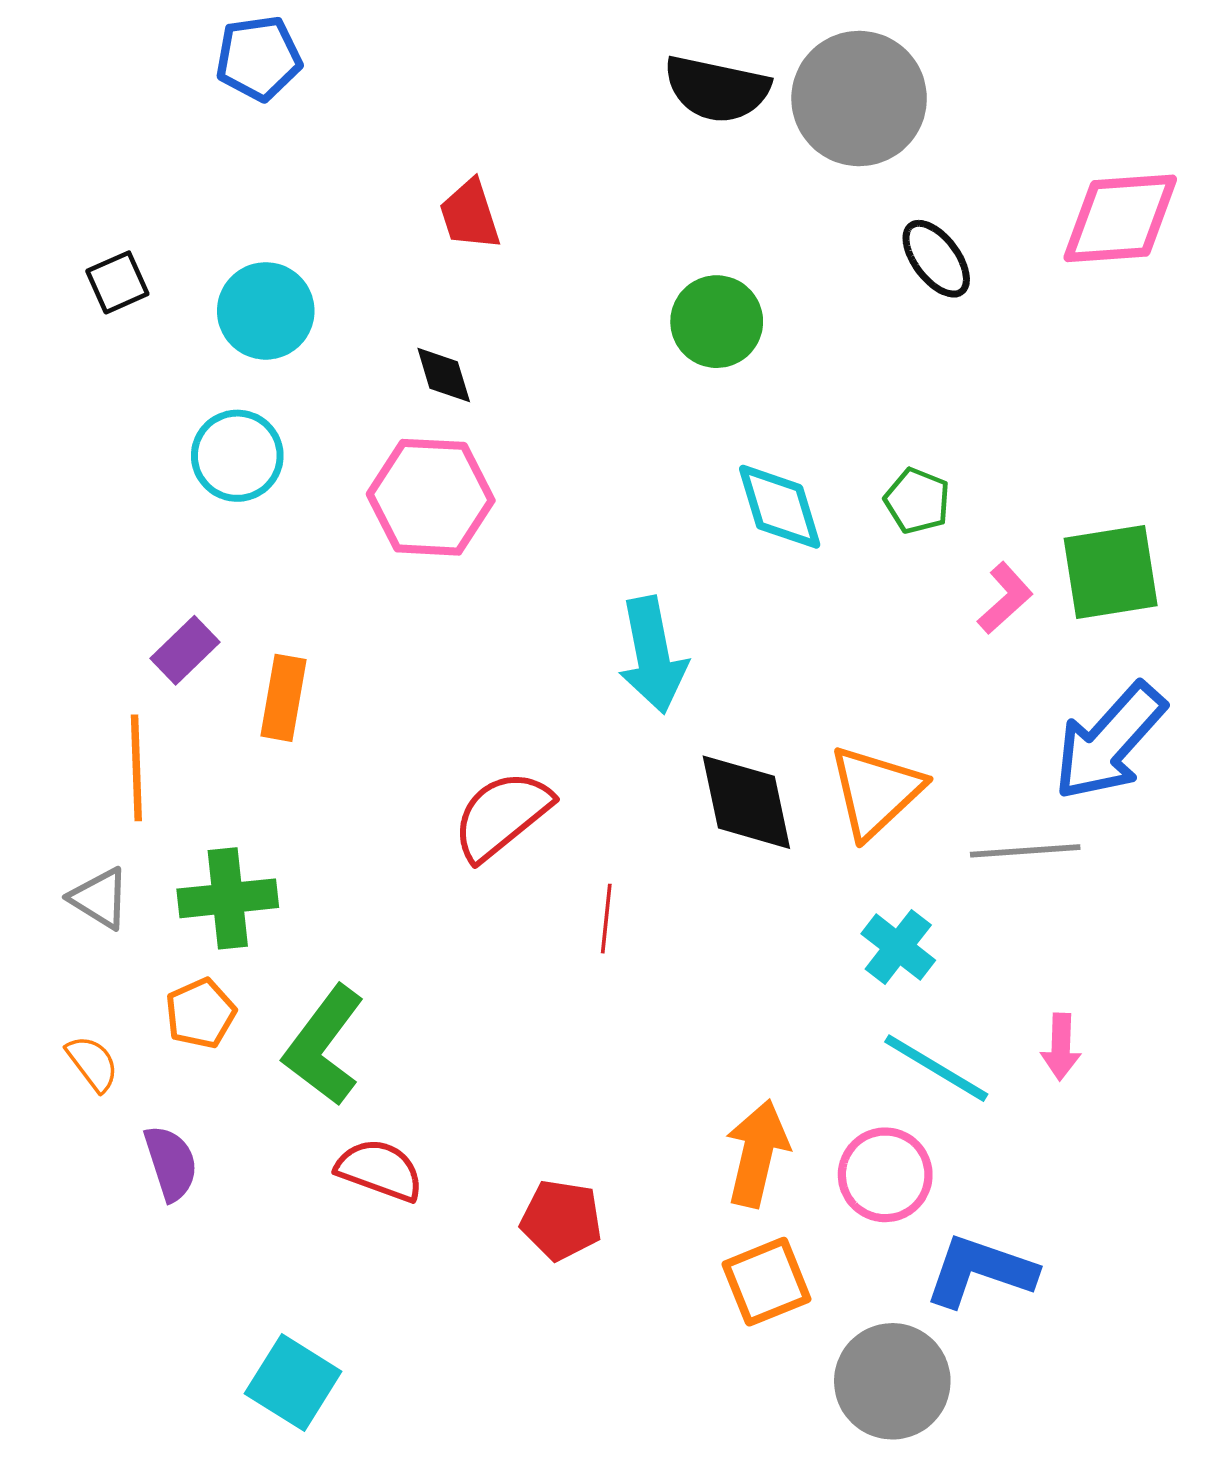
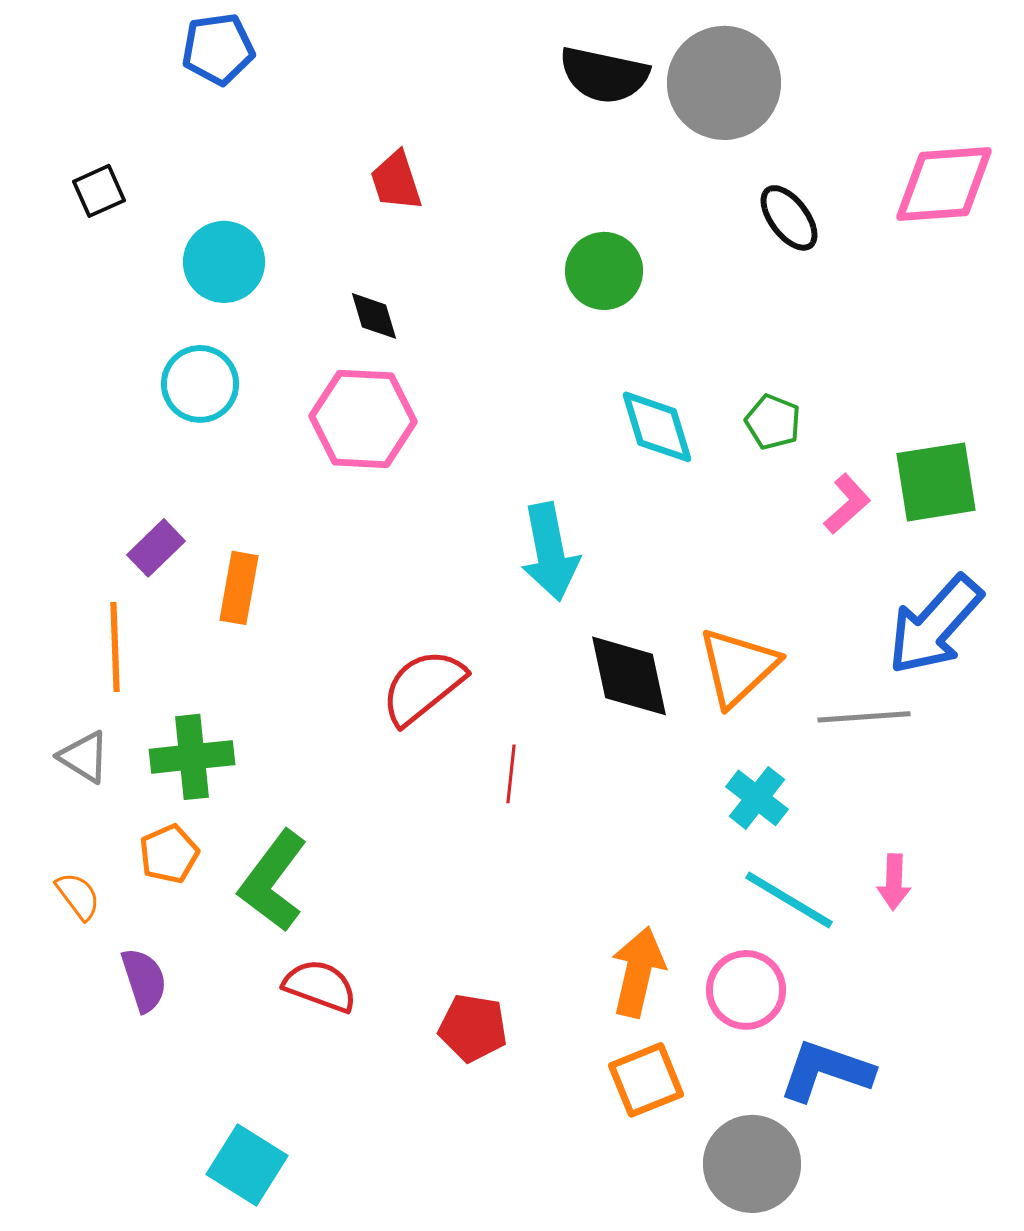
black square: (117, 282) -> (99, 191), moved

